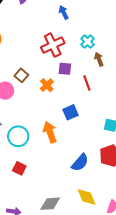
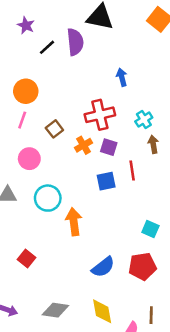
brown square: (21, 75) -> (54, 129), moved
orange cross: (47, 85) -> (84, 145), moved
blue square: (71, 112) -> (106, 181), moved
cyan circle: (18, 136) -> (48, 198), moved

